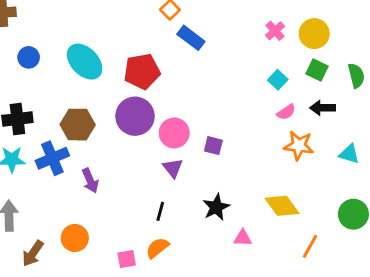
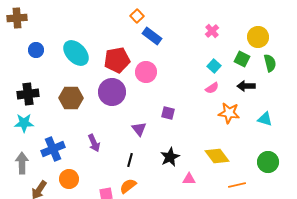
yellow circle: (314, 34) -> (258, 37), moved
pink semicircle: (286, 112) -> (212, 88), moved
pink circle: (174, 133) -> (146, 72), moved
blue cross: (52, 158) -> (53, 149), moved
purple arrow: (90, 181) -> (94, 143), moved
orange line: (310, 246) -> (237, 185), turned 48

